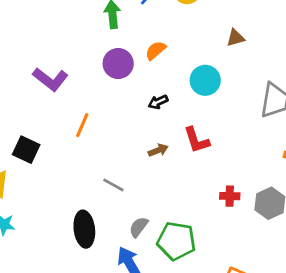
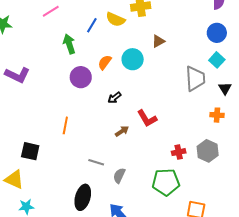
purple L-shape: (51, 79) -> (17, 75), moved
cyan circle: (205, 80) -> (133, 59), moved
gray semicircle: (139, 227) -> (119, 176), moved
black ellipse: (84, 229) -> (83, 197), turned 35
green pentagon: (176, 241) -> (166, 182), moved

